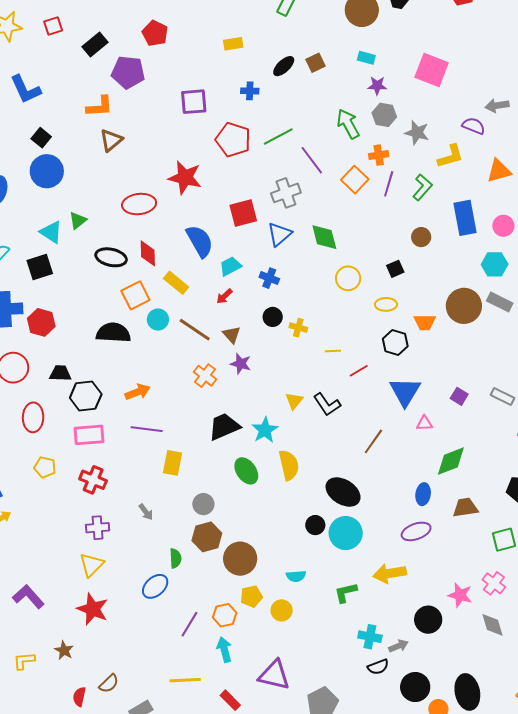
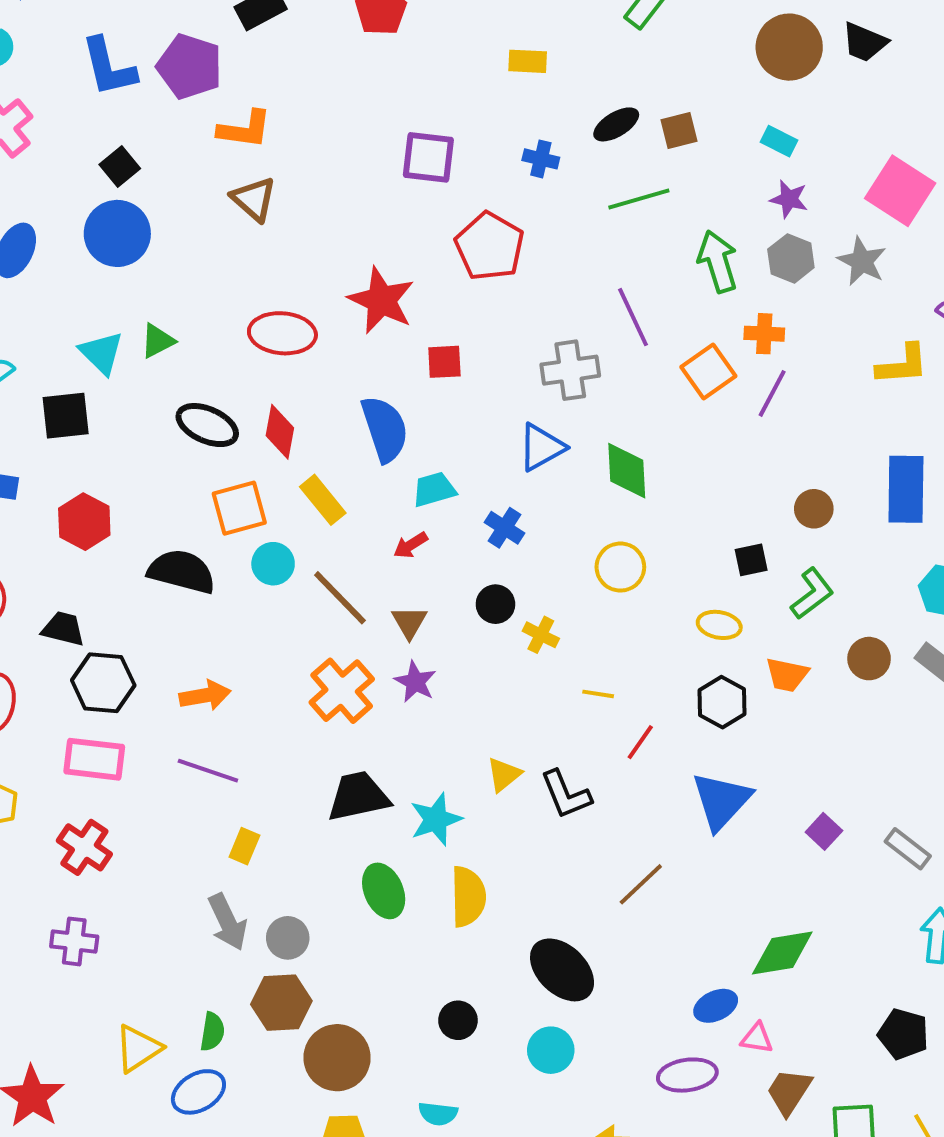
purple pentagon: (128, 72) -> (190, 66), moved
gray star: (417, 133) -> (862, 261), moved
green line: (278, 137) -> (639, 199), moved
brown triangle: (111, 140) -> (254, 199), turned -50
green L-shape: (422, 187) -> (812, 594), moved
red square: (243, 213) -> (444, 362), moved, size x0.7
yellow circle: (348, 278) -> (620, 567), moved
brown circle: (464, 306) -> (869, 659), size x0.6
red hexagon: (41, 322) -> (84, 522), moved
red line: (359, 371) -> (640, 742), turned -36
orange cross: (205, 376) -> (342, 691), size x1.4
pink triangle: (424, 423) -> (757, 1038), moved
yellow rectangle: (173, 463) -> (244, 846), size x0.7
blue ellipse: (423, 494) -> (716, 1006), turned 45
brown trapezoid: (465, 508) -> (789, 1092), moved, turned -60
gray arrow: (146, 512) -> (228, 922), moved, size x1.6
black circle: (315, 525) -> (458, 1020), moved
cyan circle: (346, 533) -> (551, 1050), size x0.7
yellow triangle: (92, 565) -> (138, 1048), moved
blue ellipse: (155, 586) -> (198, 1092), moved

